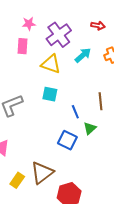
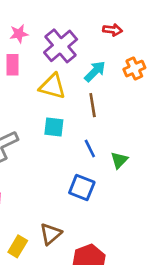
brown line: (100, 101) -> (93, 105), moved
green triangle: (90, 128) -> (119, 160), moved
brown triangle: (42, 173) -> (51, 234), size x0.7

